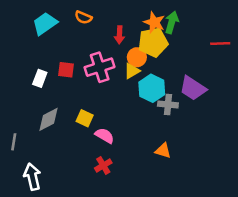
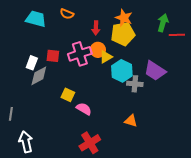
green arrow: (172, 22) -> (163, 23), moved
cyan trapezoid: (45, 24) -> (36, 19), turned 50
orange circle: (137, 57) -> (98, 50), moved
gray diamond: (49, 119) -> (39, 76), moved
red cross: (103, 165) -> (90, 143), moved, size x1.5

